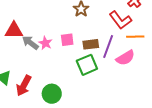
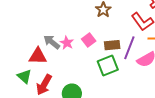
red triangle: (14, 30) -> (38, 56), moved
pink square: (67, 40) -> (89, 40), turned -32

